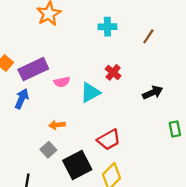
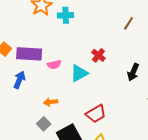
cyan cross: (107, 27) -> (66, 15), moved
purple rectangle: (33, 69) -> (29, 54), turned 30
black arrow: (153, 93) -> (133, 72), turned 138

